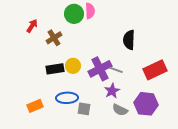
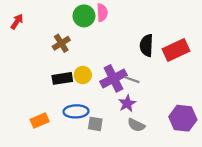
red arrow: (32, 26) -> (17, 22), moved
red rectangle: (155, 70) -> (176, 50), moved
purple hexagon: (146, 104) -> (183, 118), moved

